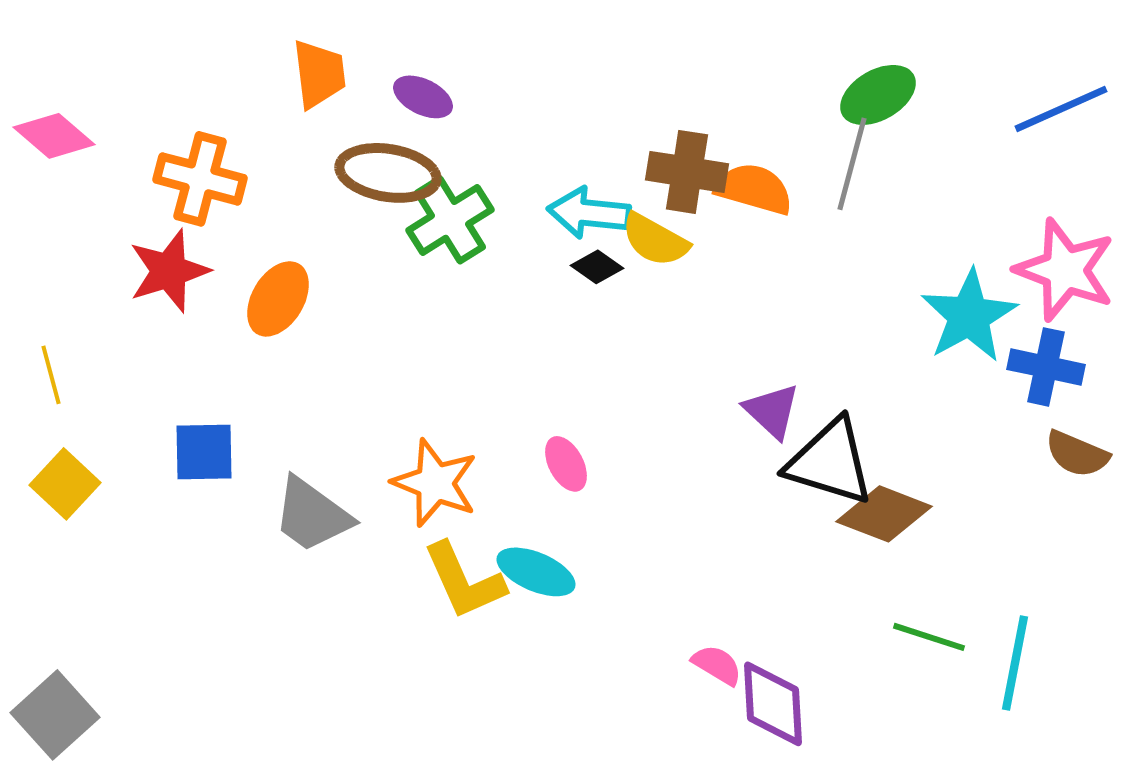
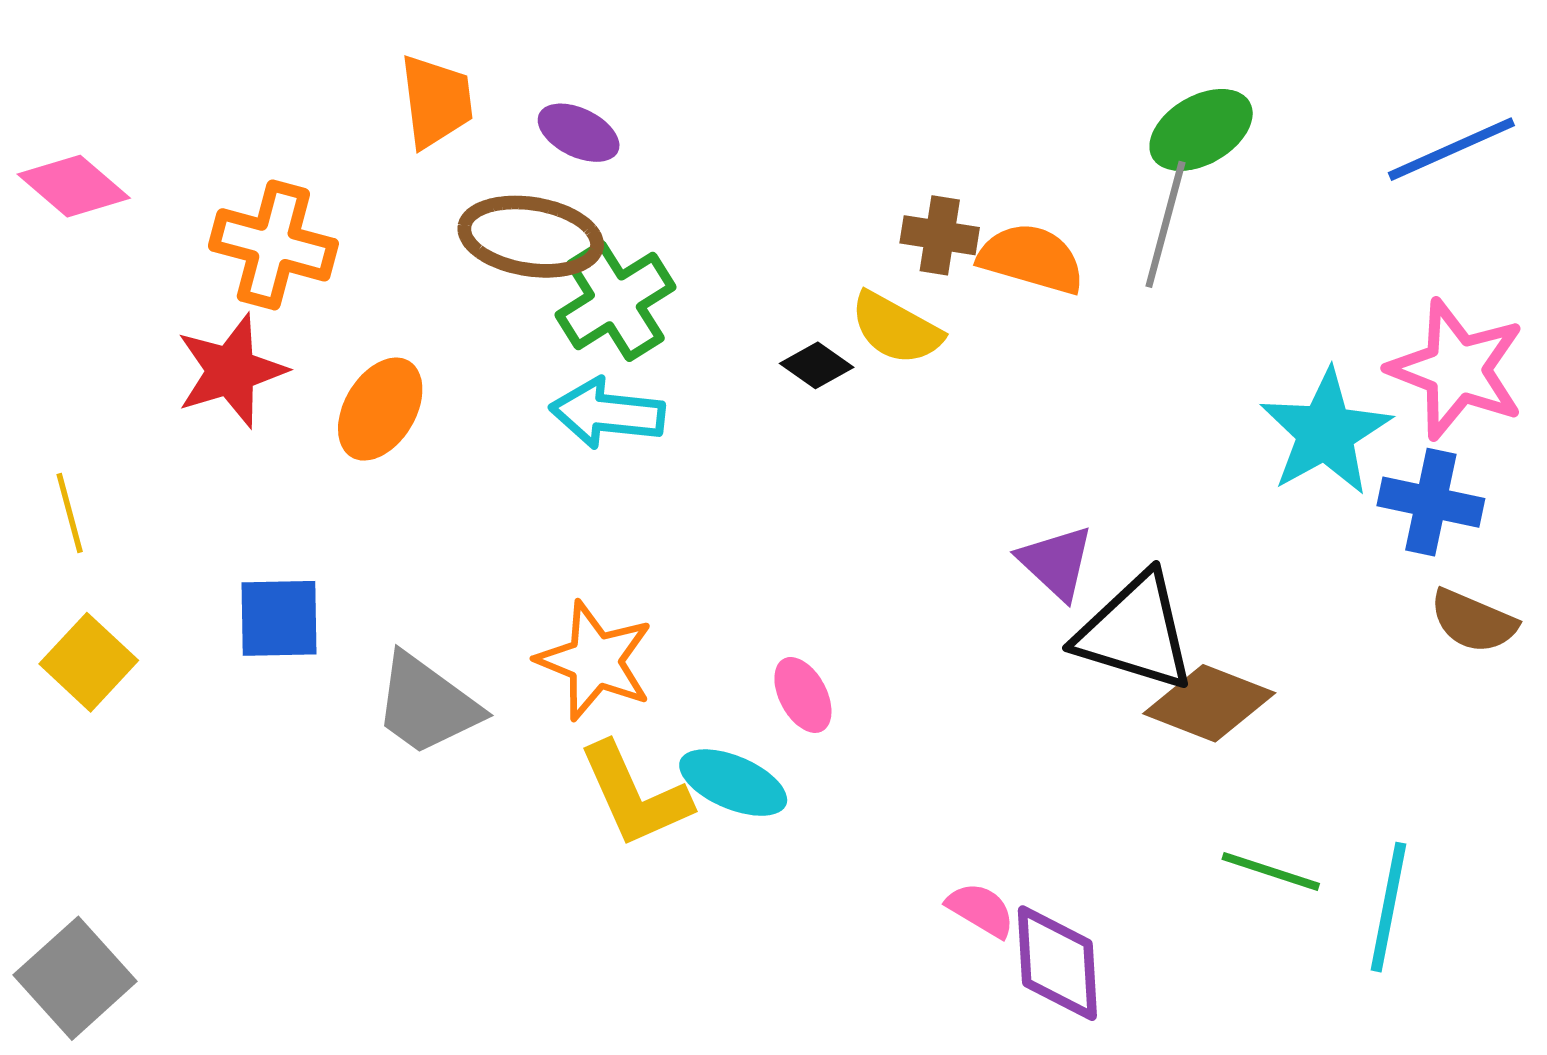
brown cross: (687, 172) -> (940, 235), size x0.7
cyan arrow: (589, 213) -> (607, 413), moved
pink ellipse: (566, 464) -> (803, 695), moved

